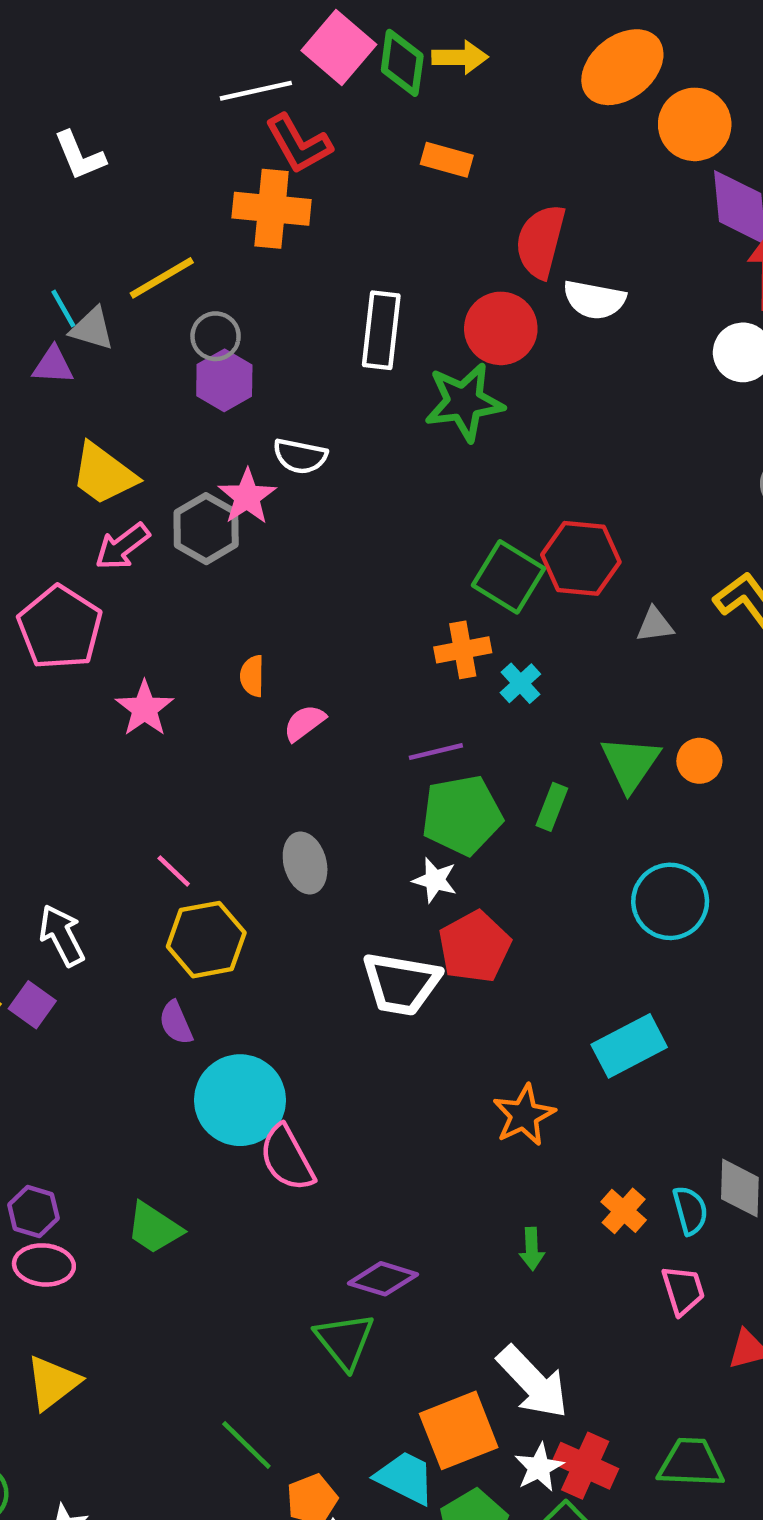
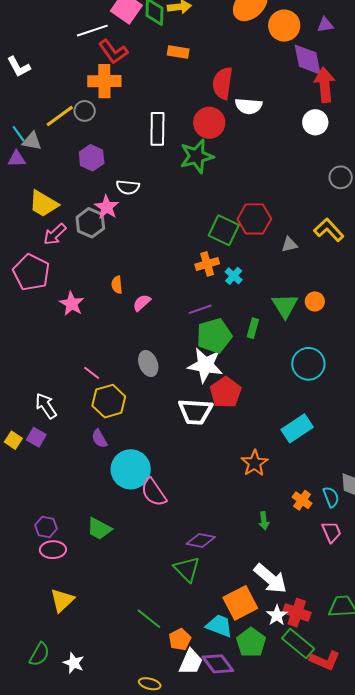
gray circle: (216, 336) -> (85, 111), moved
white star: (435, 880) -> (205, 365), size x1.8

